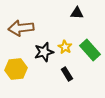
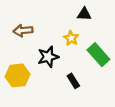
brown arrow: (21, 28) -> (23, 31), size x0.7
yellow star: (65, 47) -> (71, 38), moved

